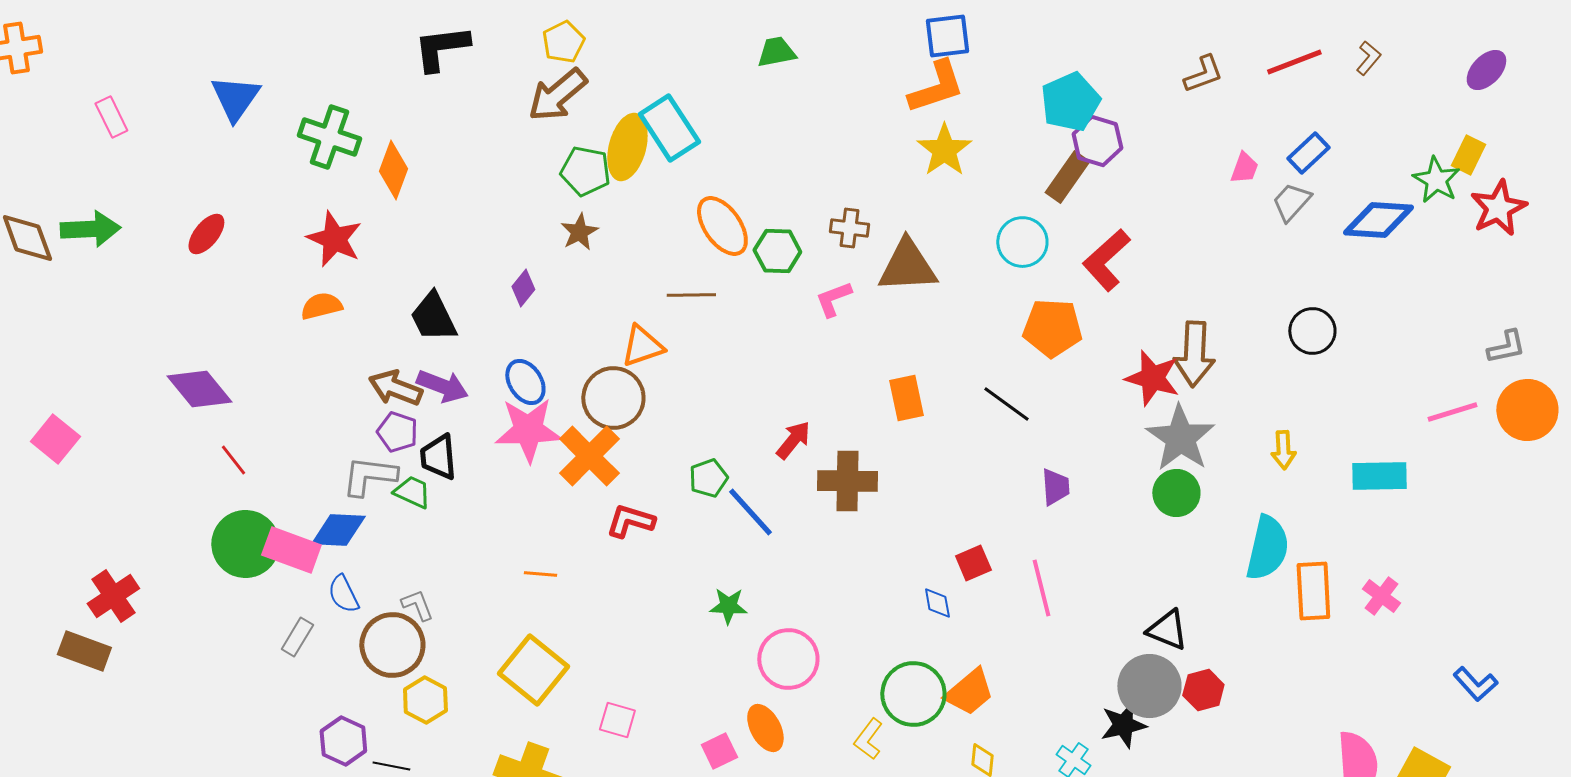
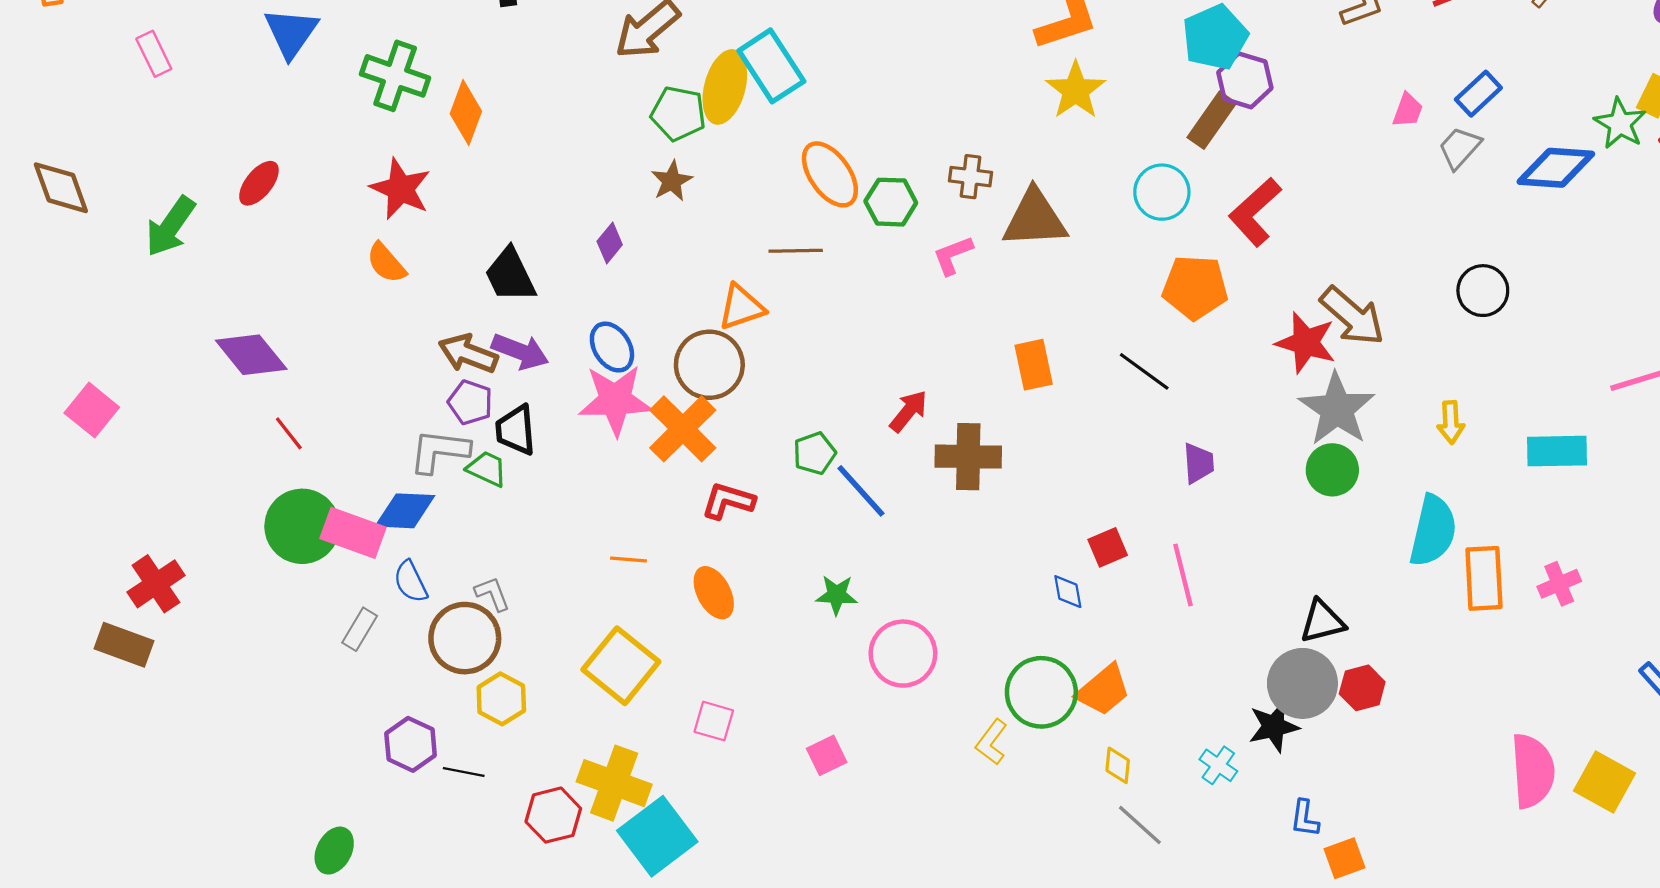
green arrow: (90, 229) -> (170, 226), moved, turned 128
orange semicircle: (321, 306) -> (386, 263), turned -117
brown arrow: (1194, 354) -> (1352, 316), turned -52
pink cross: (1381, 596) -> (1559, 584), turned 30
black triangle: (1167, 630) -> (1322, 621), turned -36
orange ellipse: (765, 728) -> (714, 593), moved

